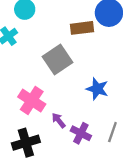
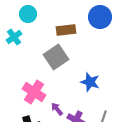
brown rectangle: (82, 28) -> (66, 30), moved

